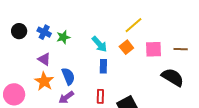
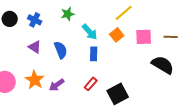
green star: (63, 37) -> (68, 14), moved
blue semicircle: (68, 76) -> (61, 50), moved
orange star: (44, 81) -> (35, 80), moved
red rectangle: (100, 96) -> (91, 84), turned 40

